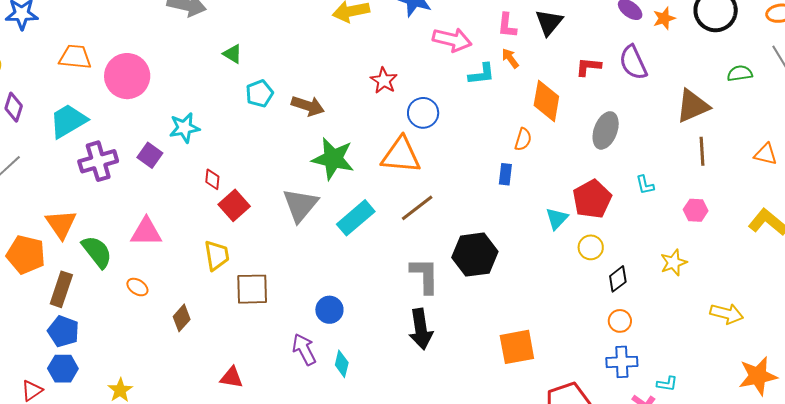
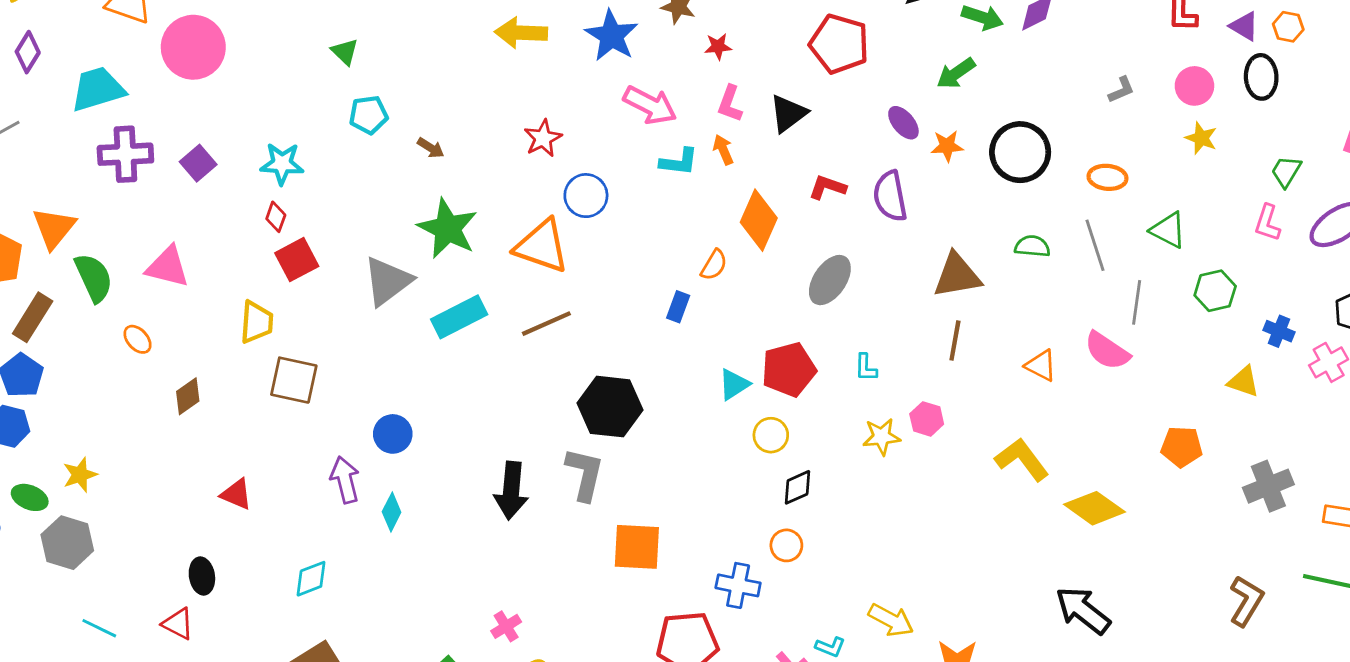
brown arrow: (308, 106) -> (431, 148), size x0.6
cyan star: (184, 128) -> (282, 164), moved
yellow star: (674, 263) -> (882, 437), moved
gray L-shape: (425, 275) -> (585, 474), moved
yellow arrow: (727, 314) -> (891, 620), moved
blue cross: (622, 362) -> (738, 585), moved

